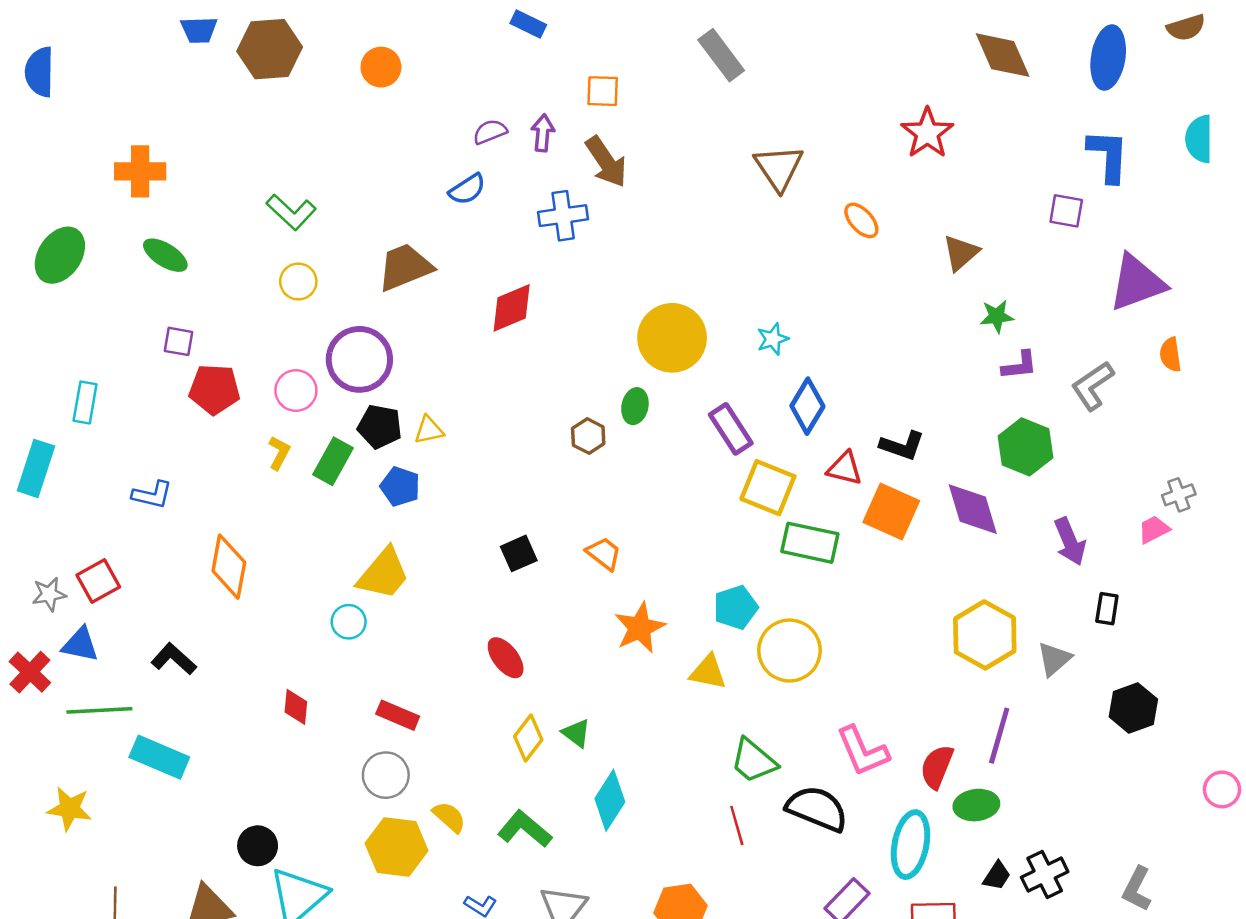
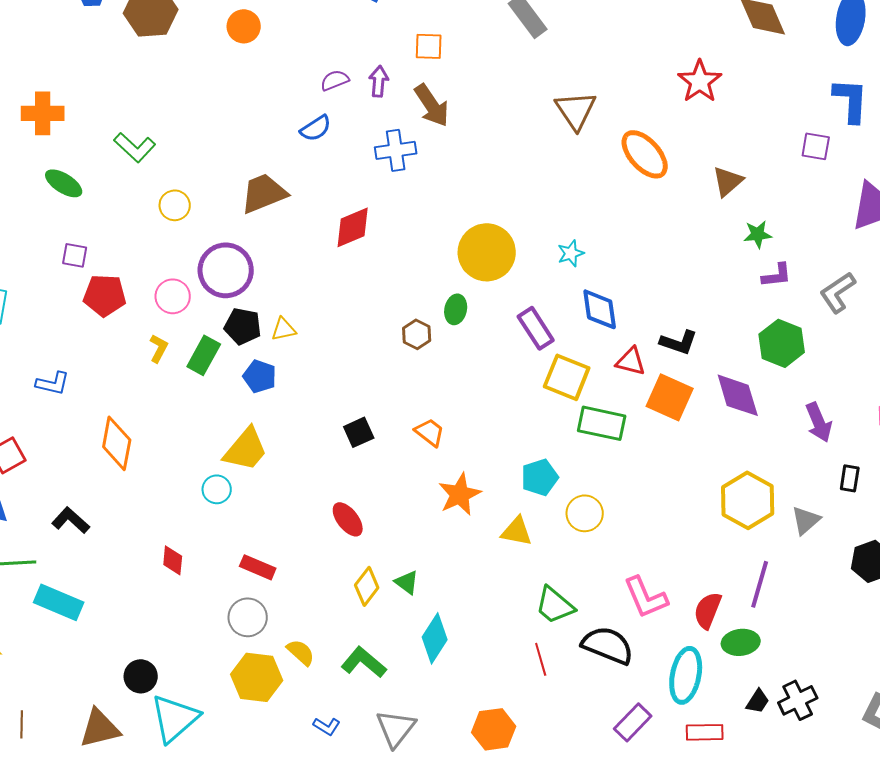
green L-shape: (291, 212) -> (135, 147), moved
orange ellipse: (861, 220) -> (645, 154), size x1.6
blue diamond: (807, 406) -> (600, 309), turned -39
yellow circle: (789, 651) -> (585, 513), size x0.7

